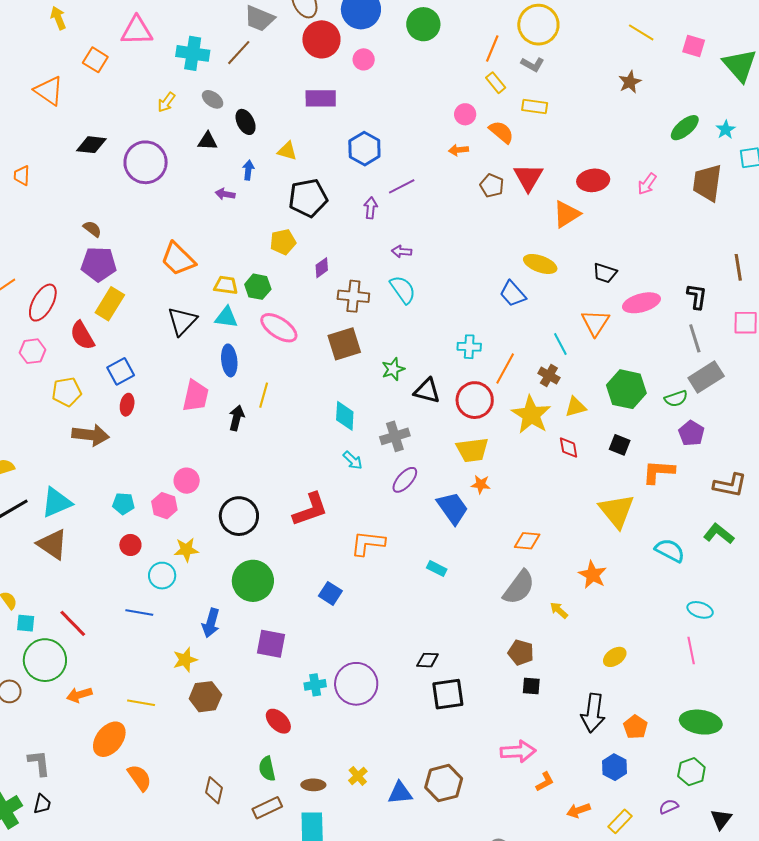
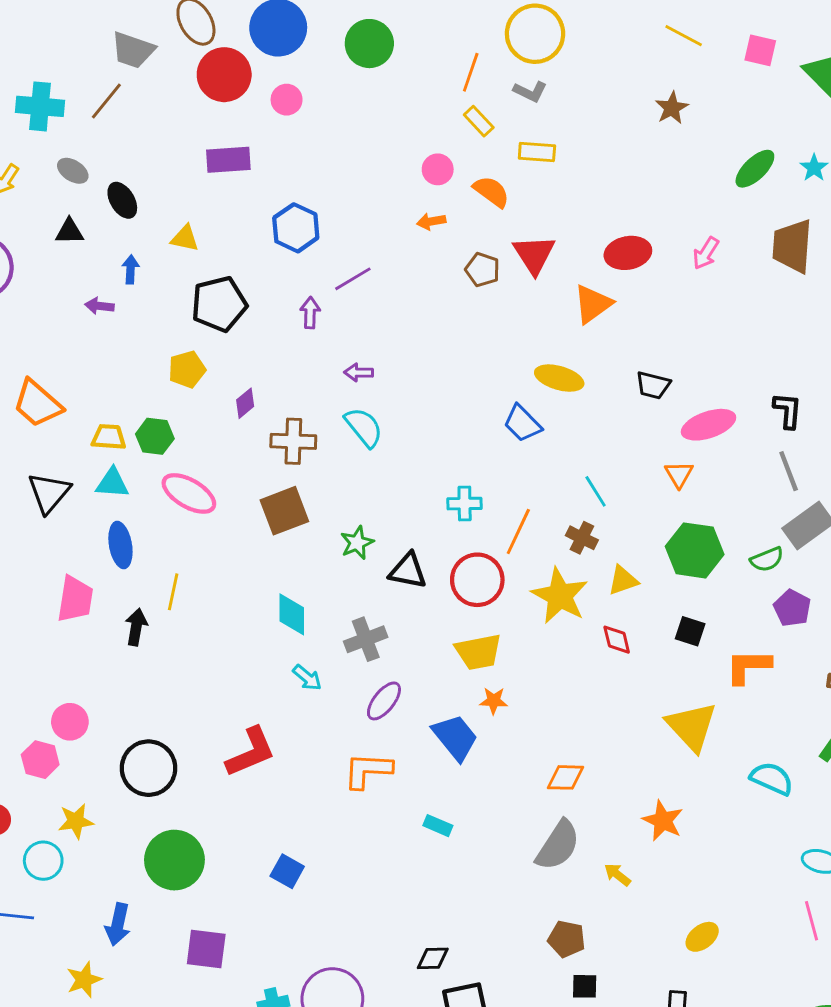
orange triangle: (595, 323) -> (679, 474), moved, size x0.7
orange L-shape: (368, 543) -> (368, 770), moved

